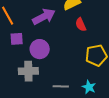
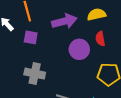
purple circle: (40, 49) -> (79, 49), moved

